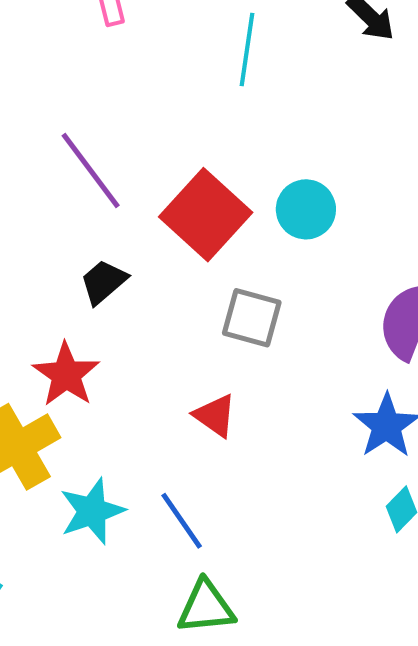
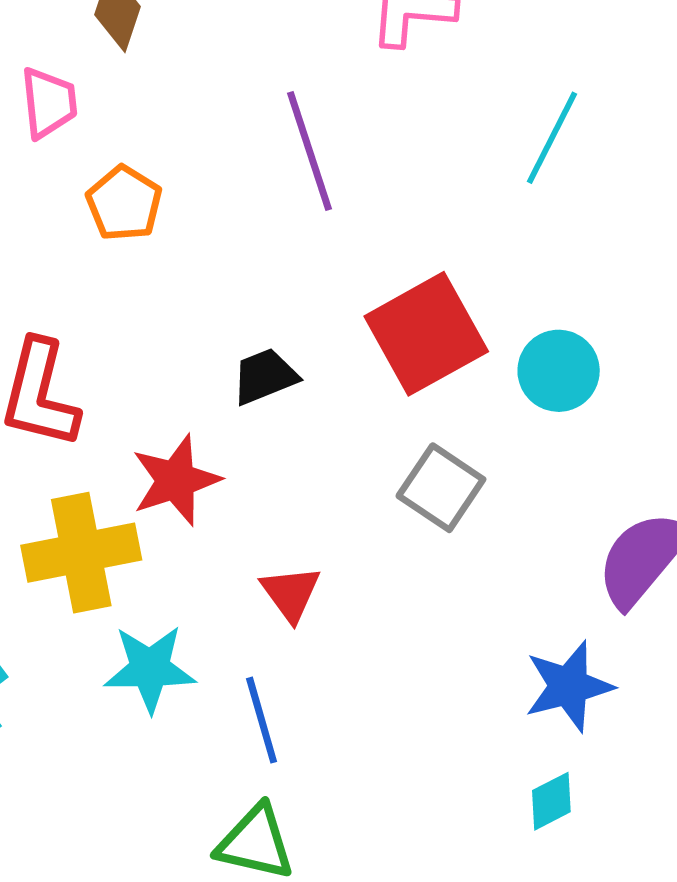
purple line: (91, 171) -> (310, 151), moved
red triangle: (215, 415) -> (291, 593), moved

